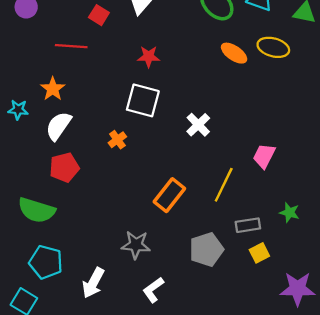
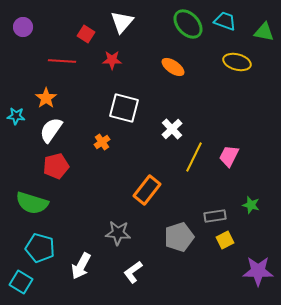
orange ellipse: (234, 53) -> (173, 67), moved
red star: (149, 57) -> (112, 60), moved
yellow line: (224, 185) -> (194, 157), moved

